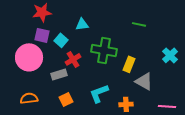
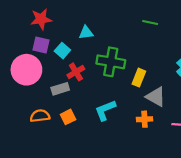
green line: (139, 24) -> (150, 22), moved
orange semicircle: (29, 98) -> (40, 116), moved
orange cross: (126, 104) -> (145, 119), moved

